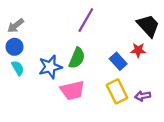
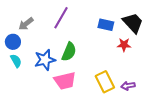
purple line: (86, 20) -> (61, 18), moved
gray arrow: (16, 26) -> (26, 24), moved
blue rectangle: (118, 61) -> (106, 25), moved, turned -35

